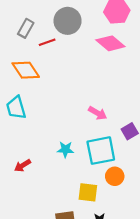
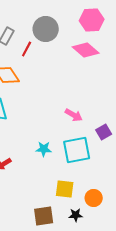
red line: (47, 42) -> (27, 49), turned -42
orange circle: (115, 176) -> (94, 198), moved

